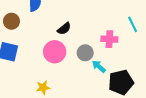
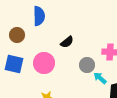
pink circle: (55, 52) -> (44, 63), moved

